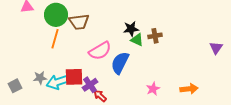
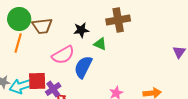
black star: (131, 29) -> (81, 30), moved
brown cross: (155, 36) -> (118, 20), moved, size x1.6

